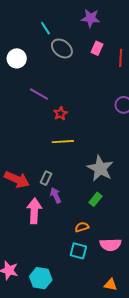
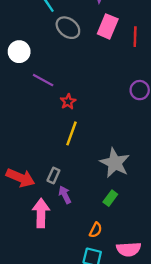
pink rectangle: (97, 48) -> (108, 26), size x1.5
white circle: (17, 58) -> (19, 52), moved
yellow line: (63, 142) -> (72, 133), turned -65
orange semicircle: (82, 227) -> (96, 230), turned 136

